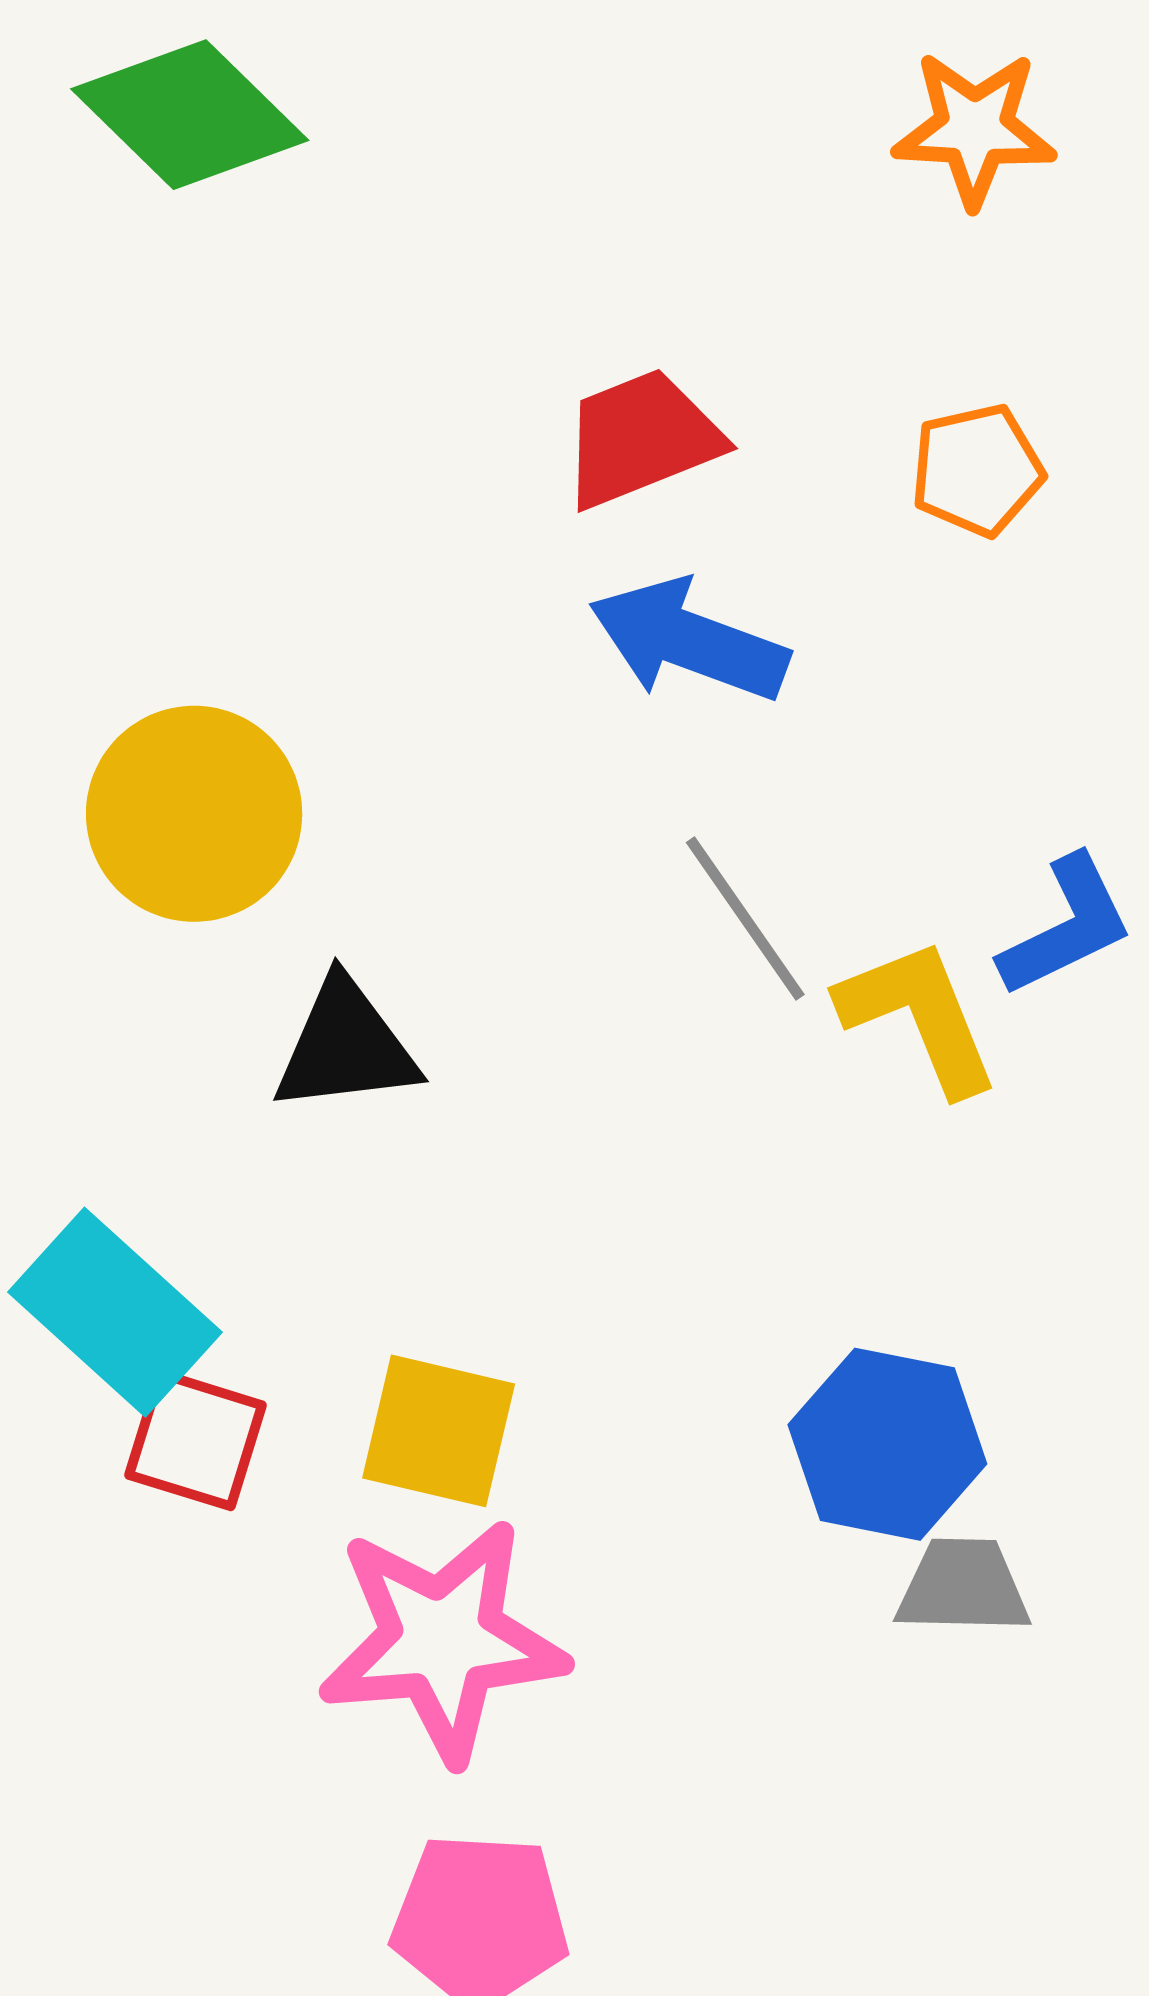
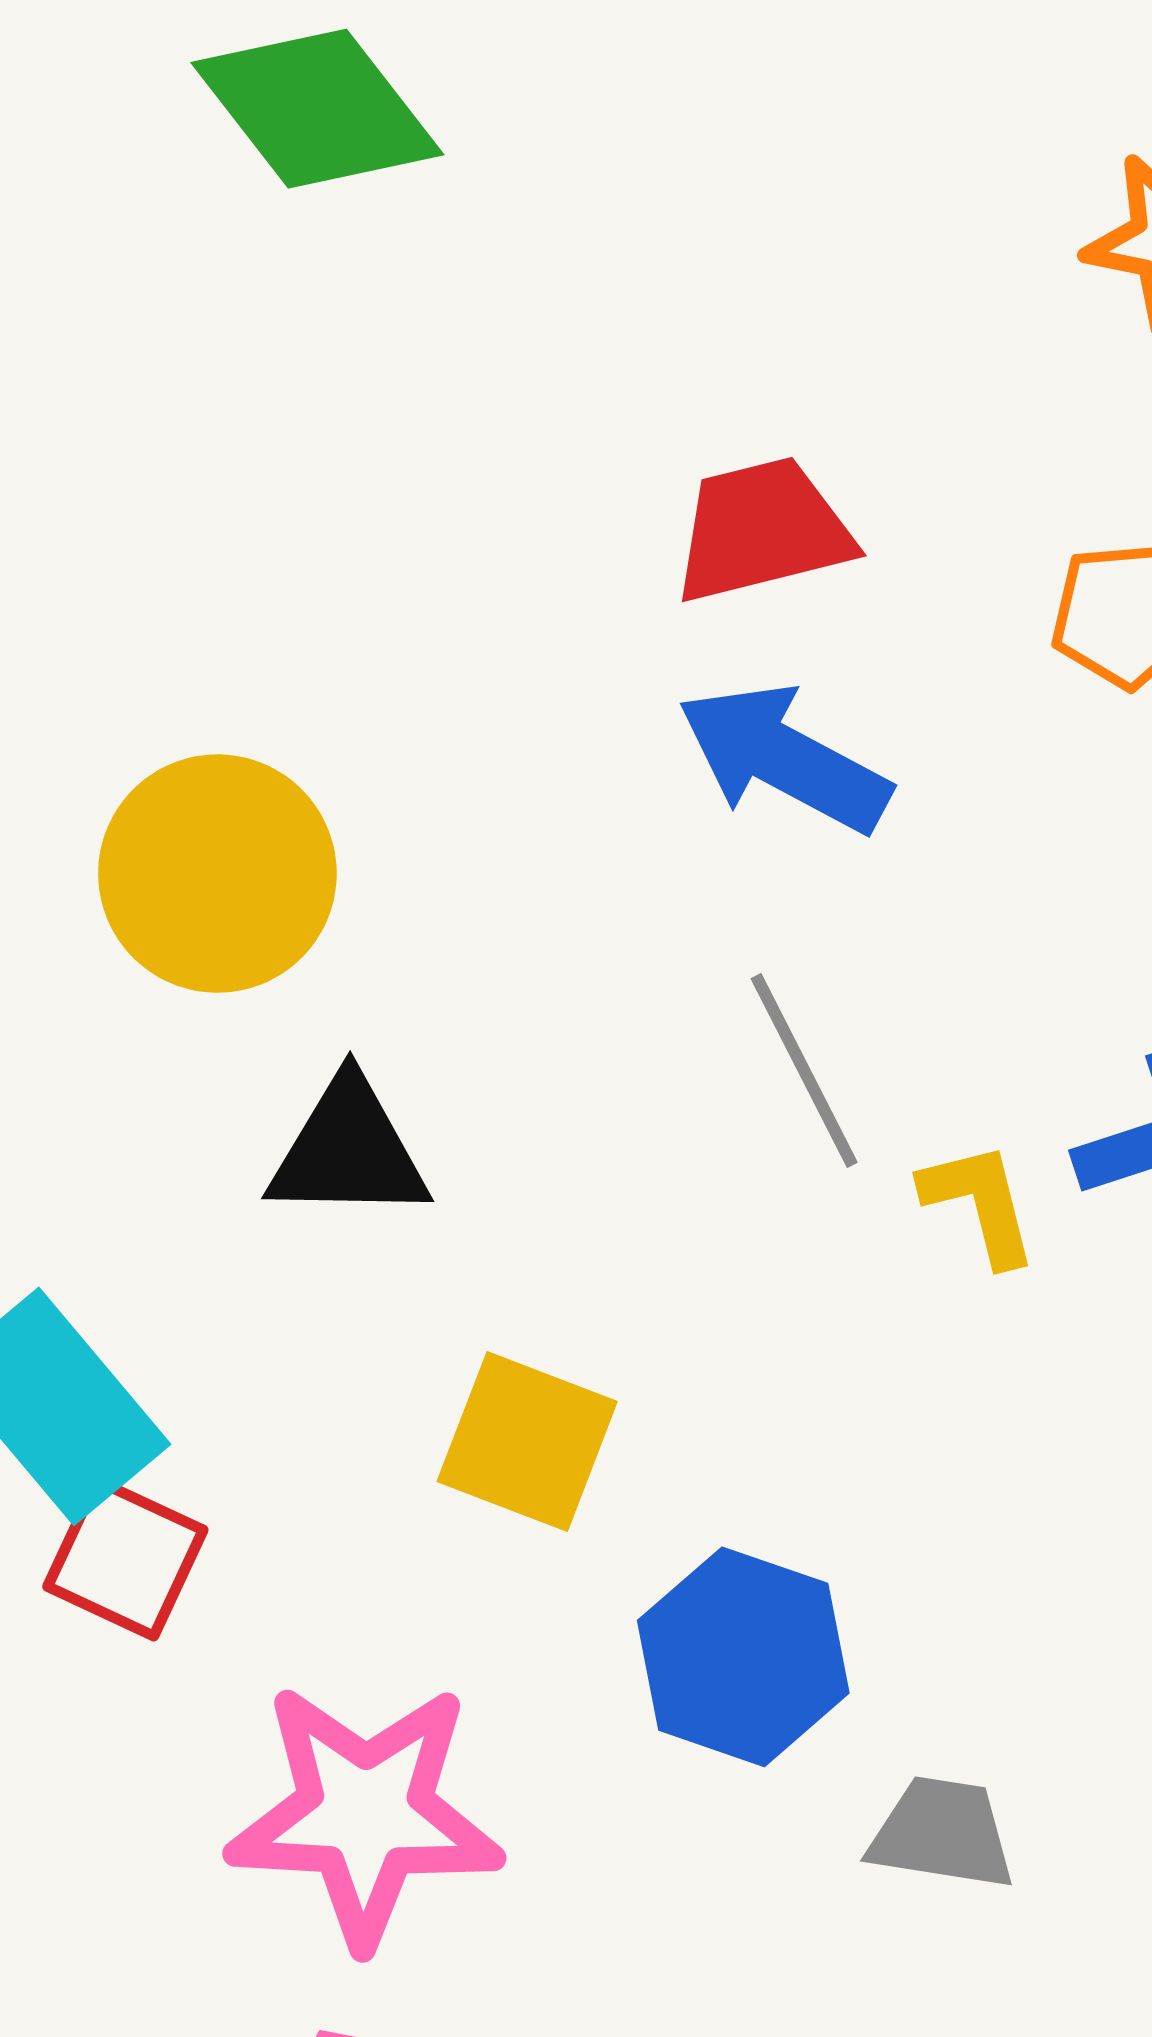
yellow L-shape: (919, 1016) -> (980, 1203), size x0.7
yellow square: (439, 1431) -> (527, 1442), moved
blue hexagon: (887, 1444) -> (743, 1657), moved

